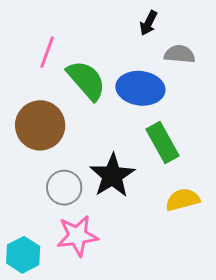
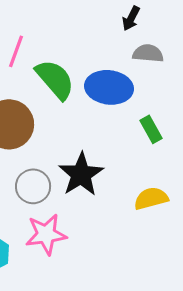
black arrow: (148, 23) -> (131, 18), moved
green rectangle: (162, 142) -> (151, 129), moved, size x0.7

